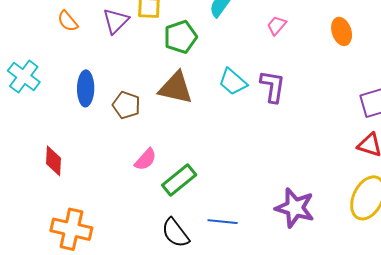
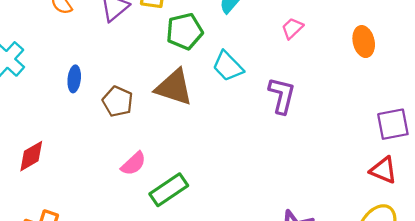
cyan trapezoid: (233, 82) -> (228, 66), moved
blue ellipse: (86, 88) -> (74, 79), size x0.7
red diamond: (53, 161) -> (31, 156), turned 52

